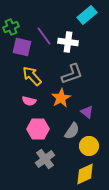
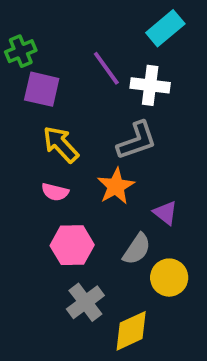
purple line: (44, 36) -> (106, 68), moved
white cross: (68, 42) -> (150, 85), moved
yellow diamond: (85, 174) -> (131, 331), moved

